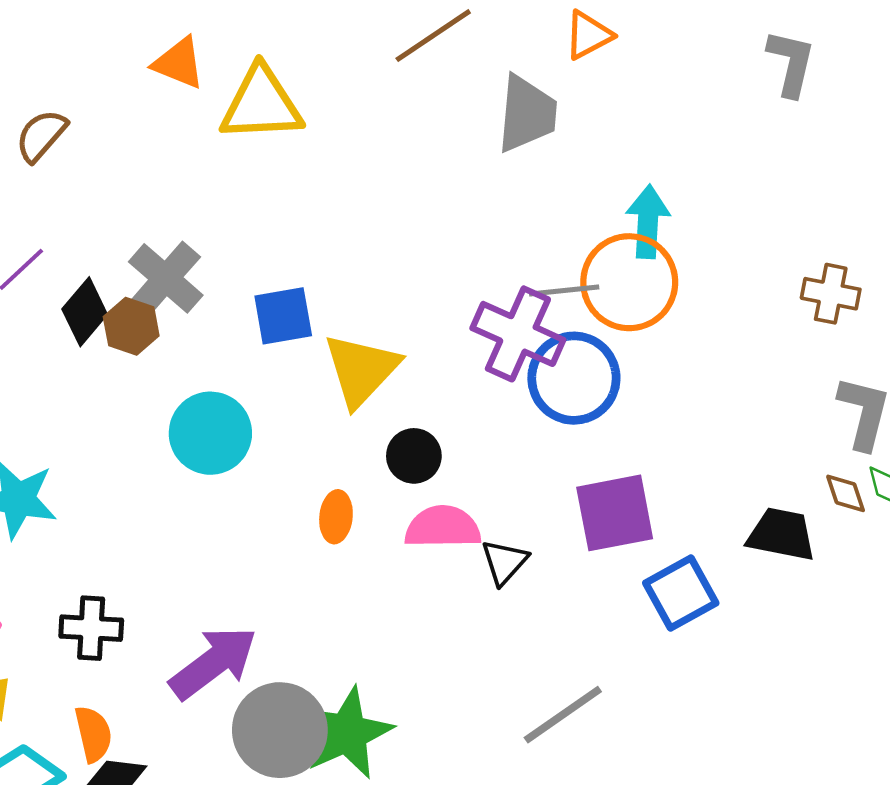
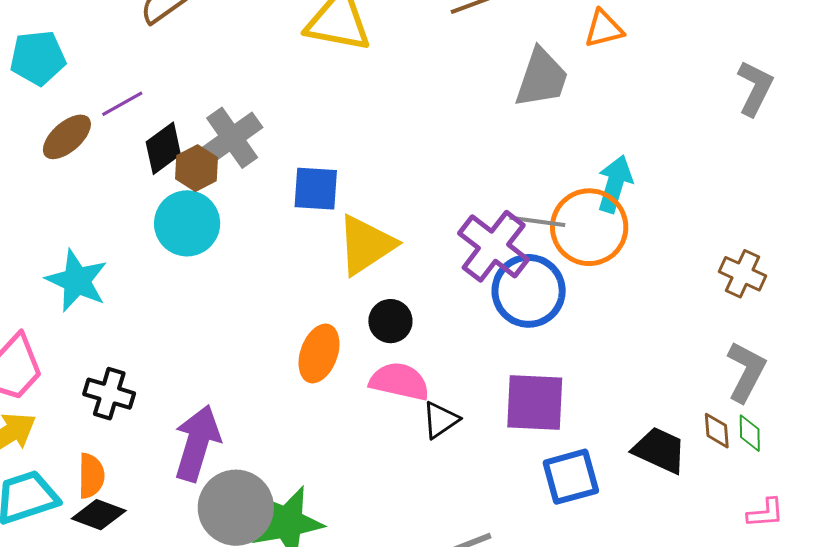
cyan circle: (210, 433) -> (187, 223), moved
orange ellipse: (336, 517) -> (319, 353), size x1.4
purple arrow: (213, 663) -> (197, 443), turned -50

